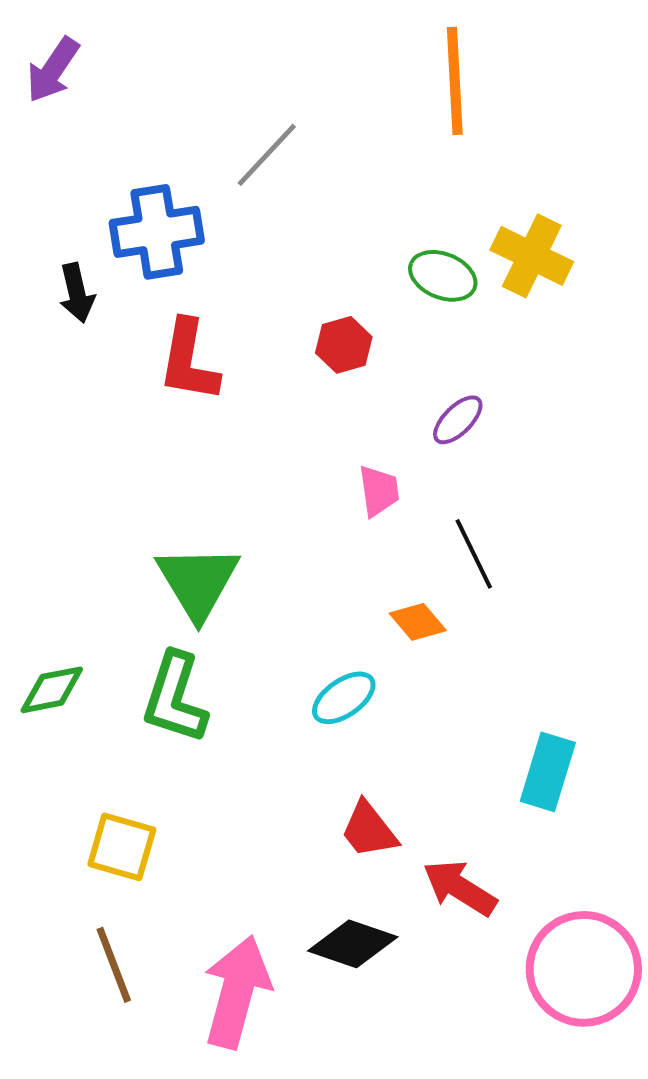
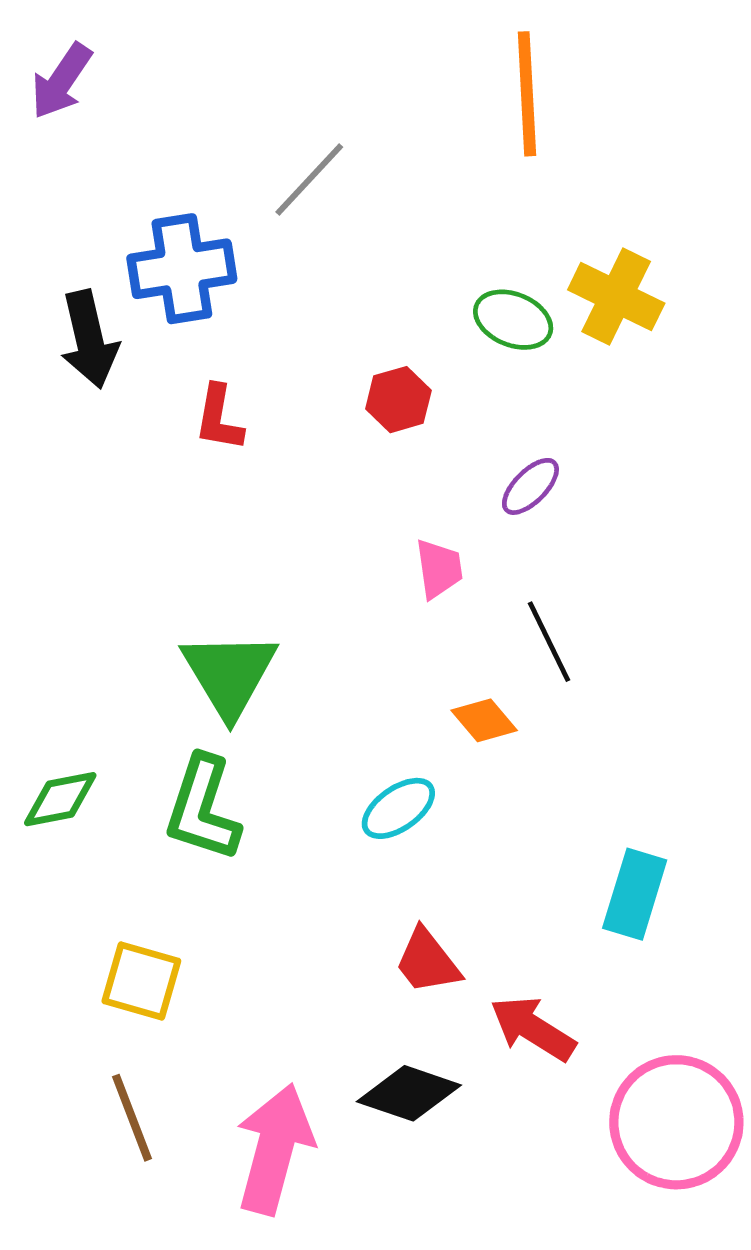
black arrow: (77, 293) -> (89, 339), size x1.4
red L-shape: (189, 361) -> (219, 418), size x0.7

